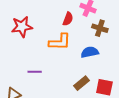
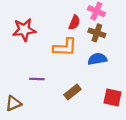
brown cross: (100, 28) -> (97, 33), moved
brown rectangle: (81, 83) -> (72, 92), moved

